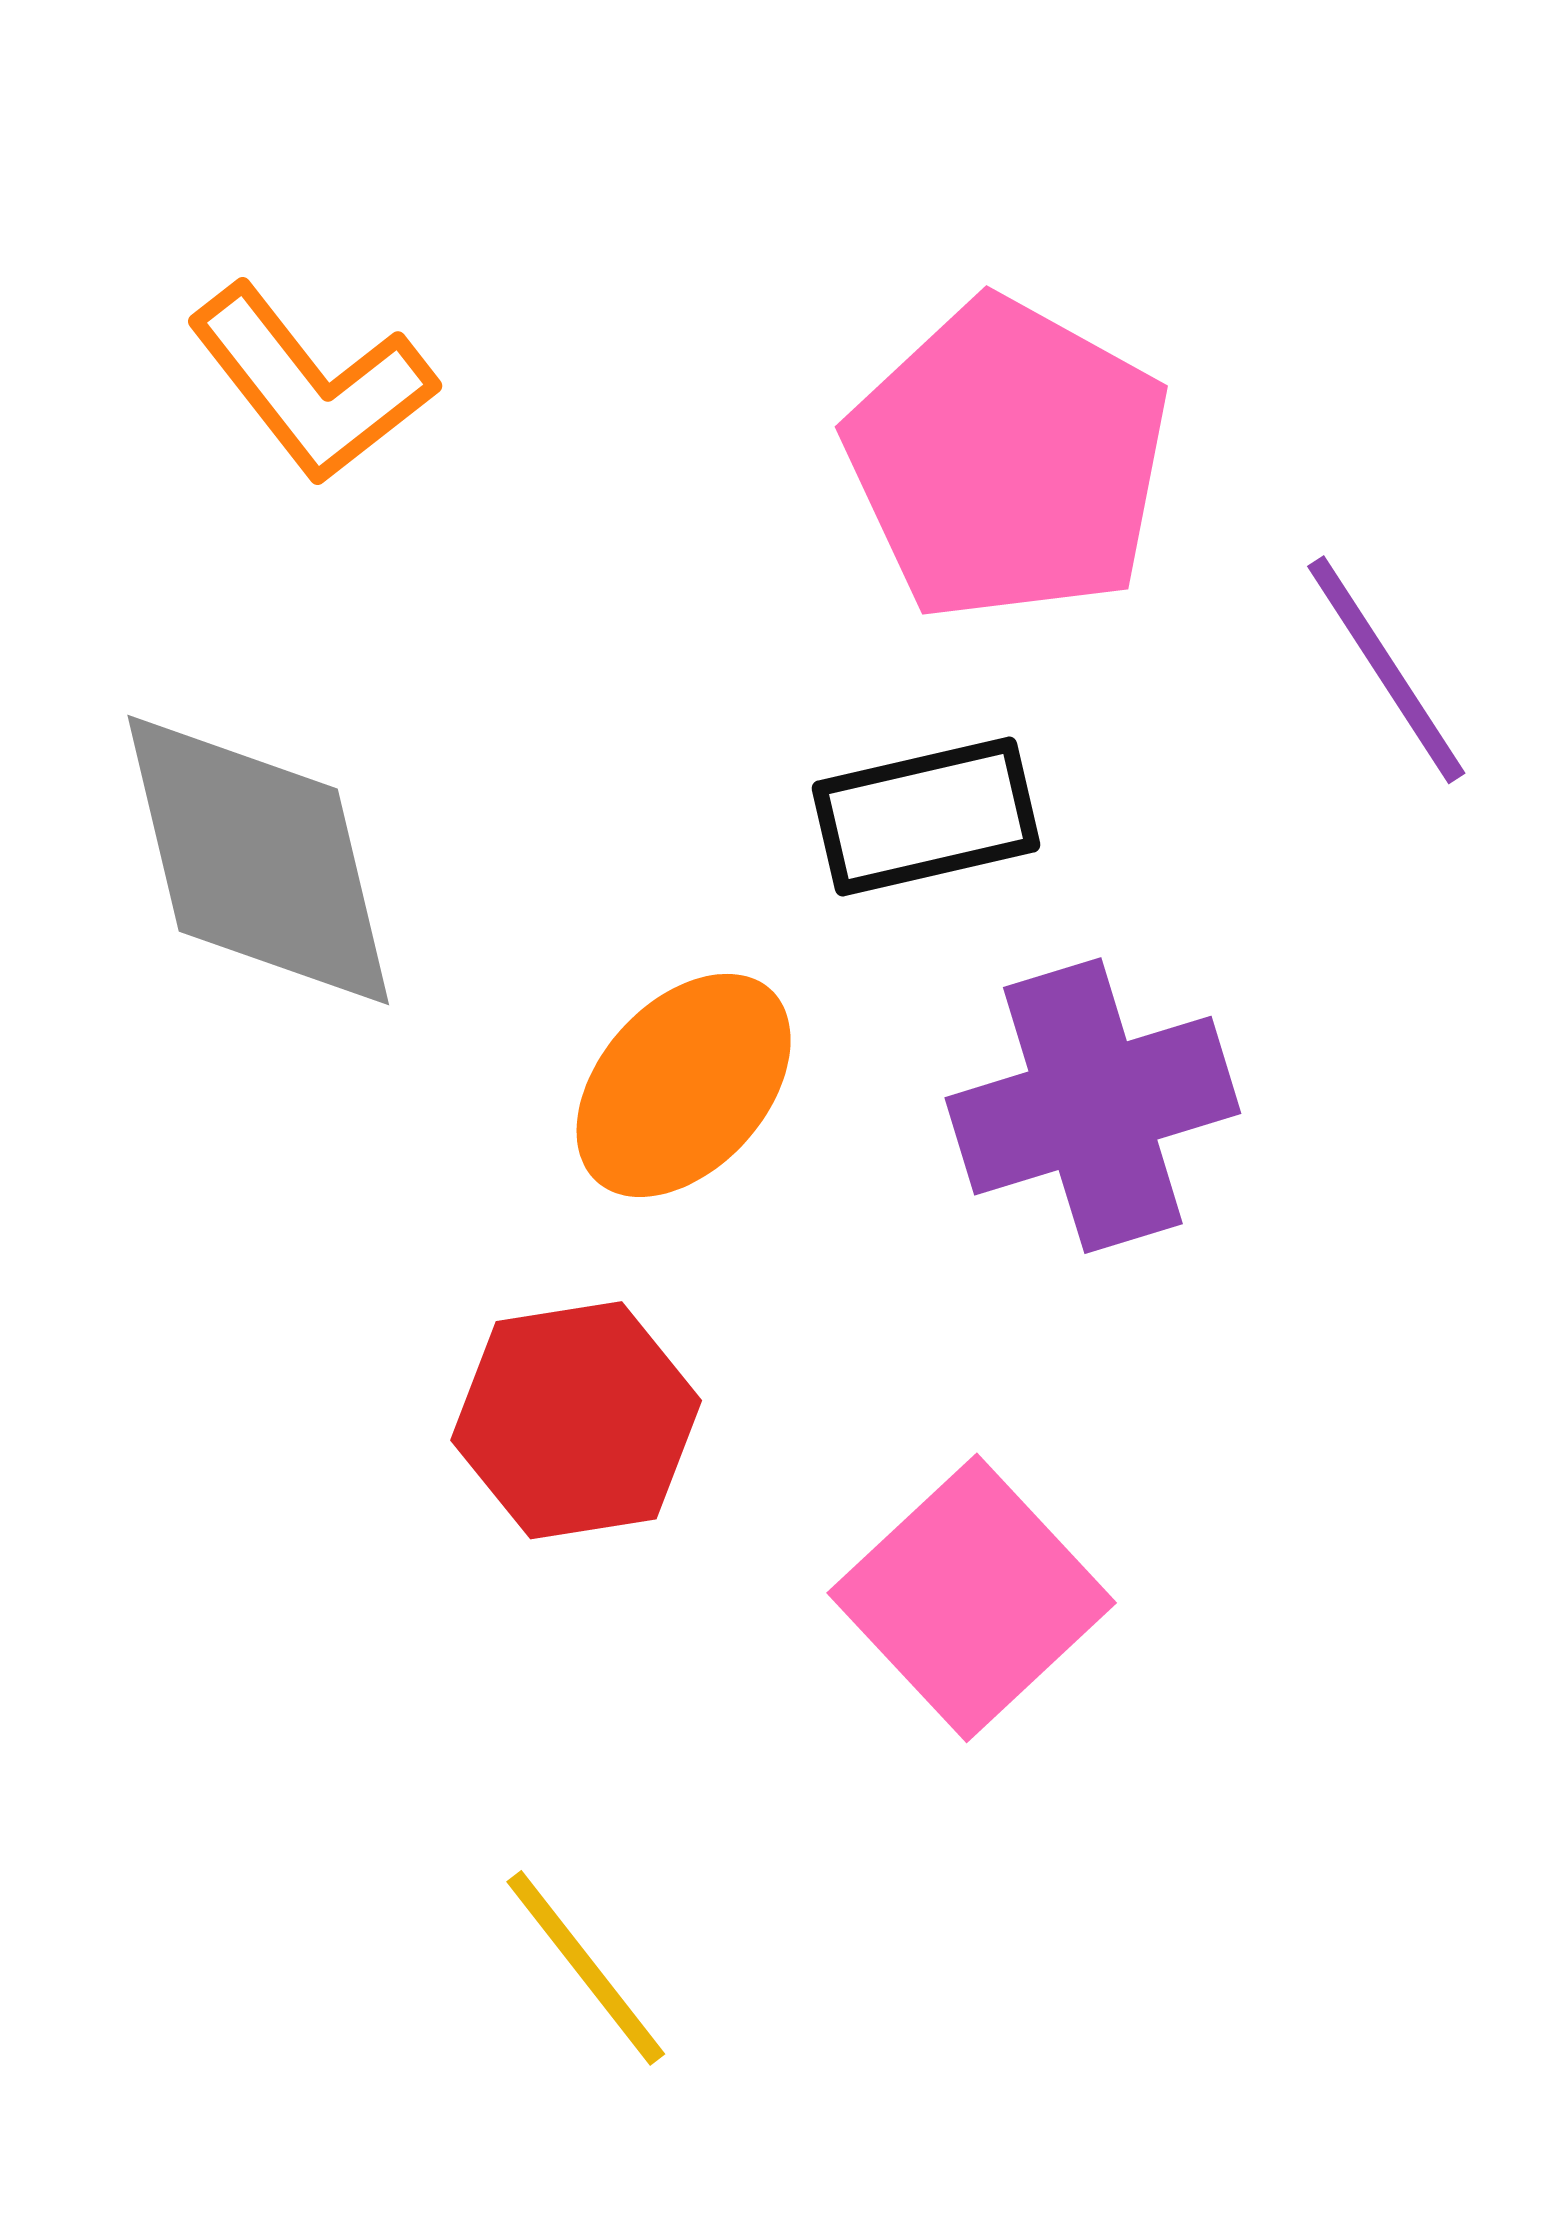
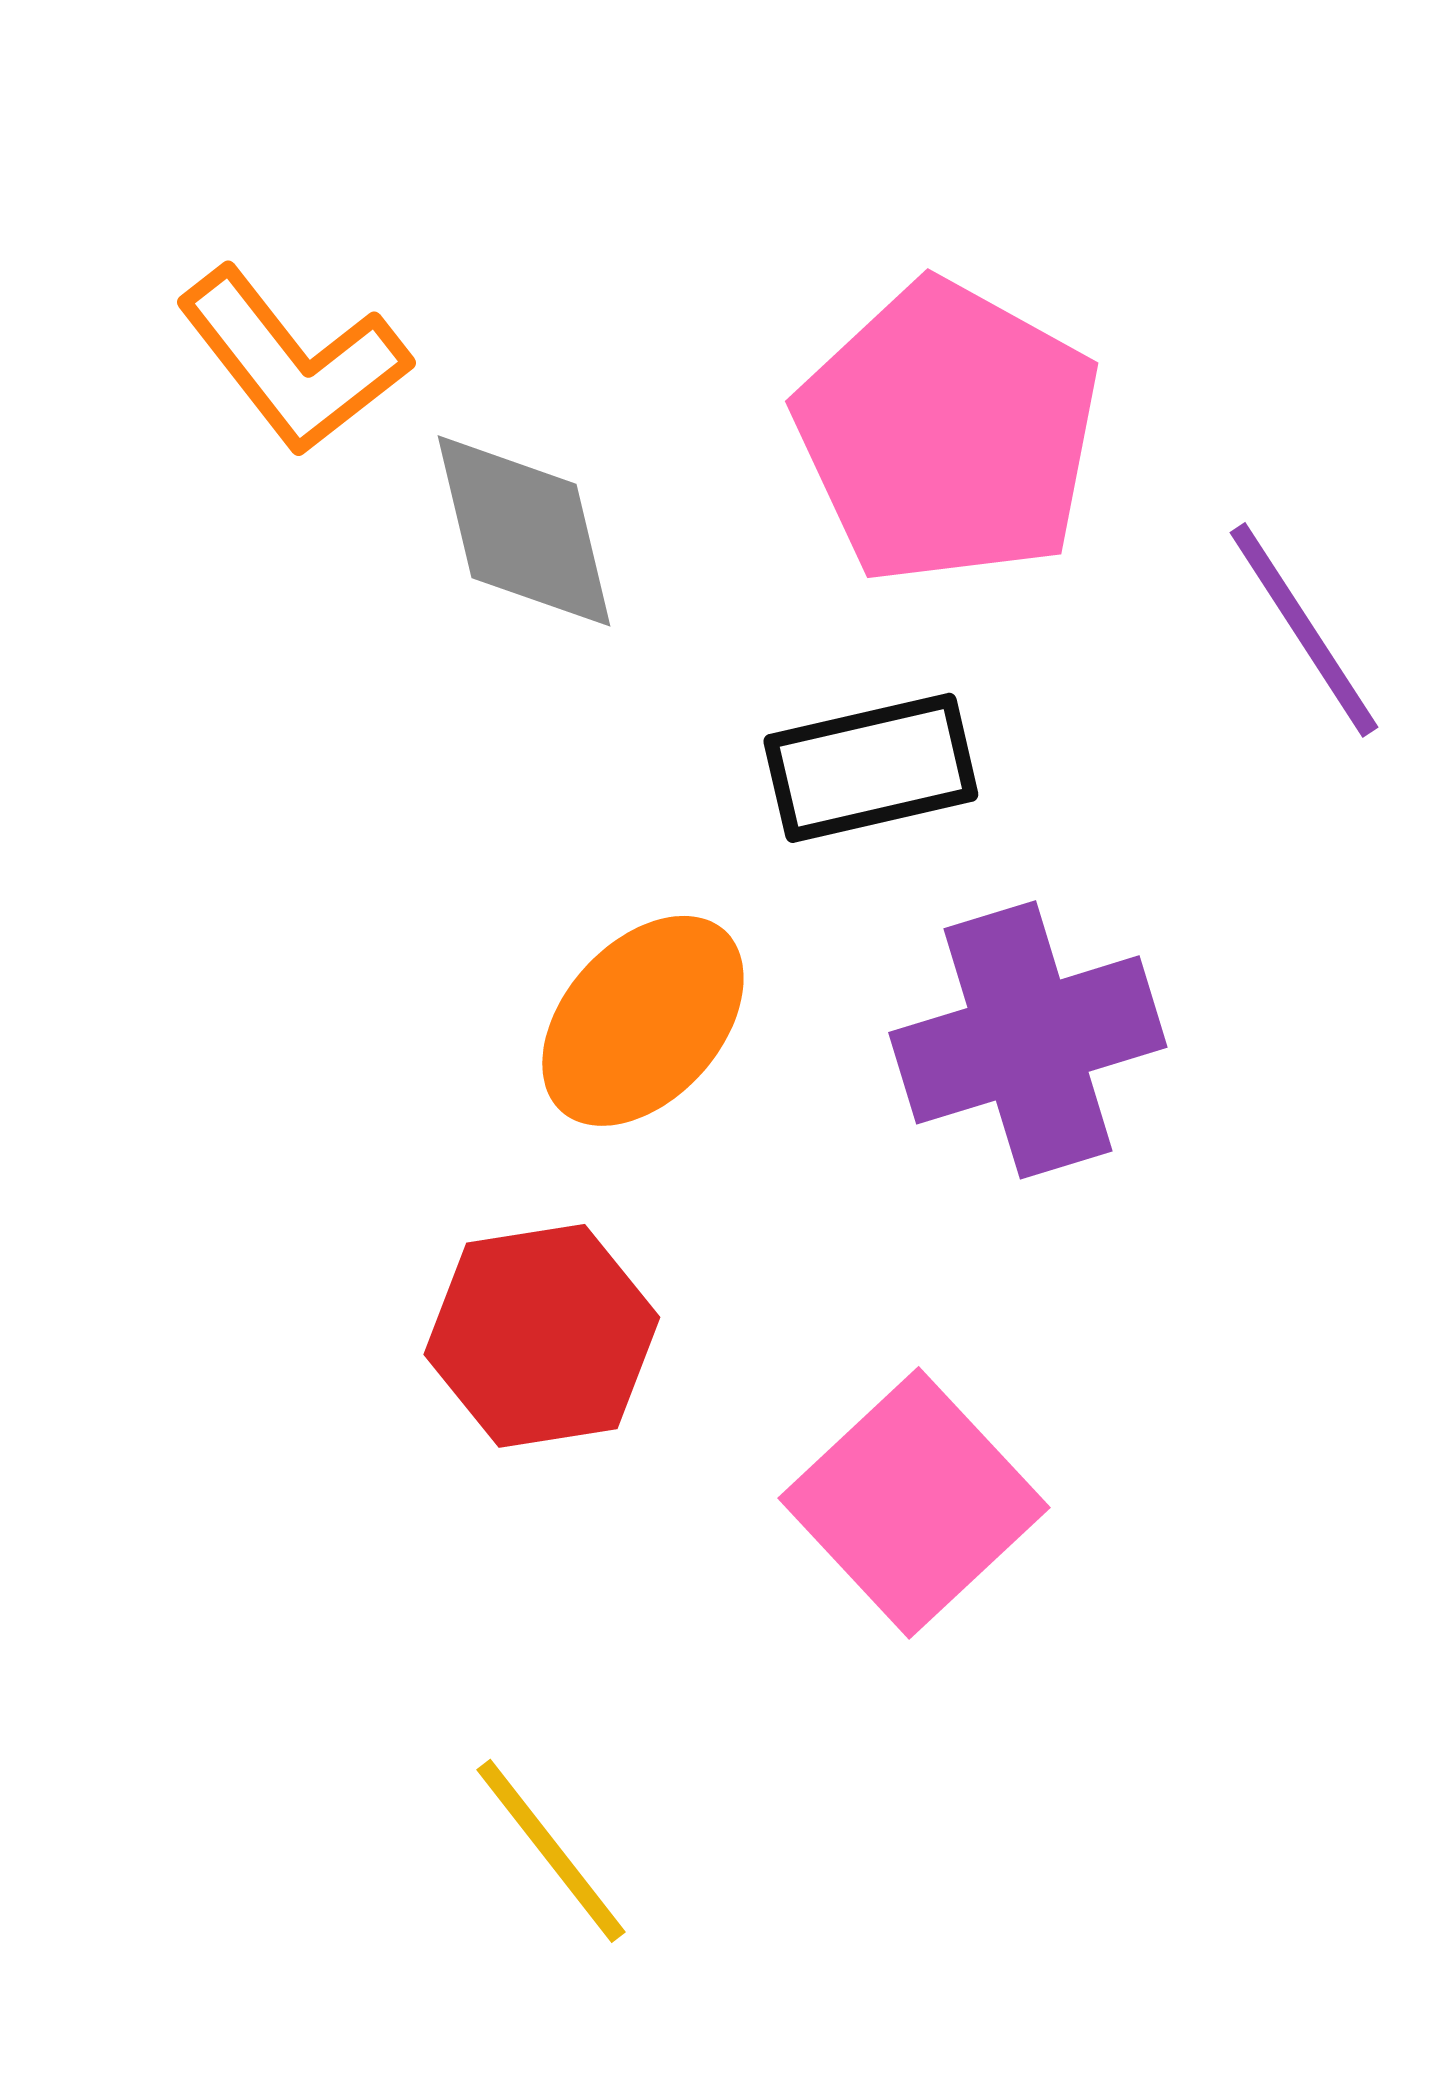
gray diamond: (258, 860) -> (524, 531), moved, size x0.7

